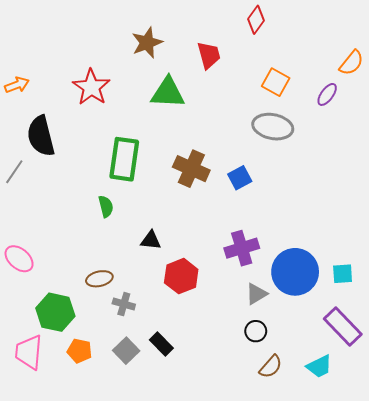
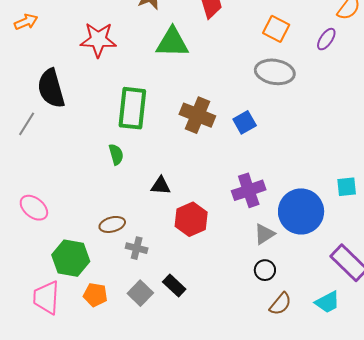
orange arrow: (17, 85) -> (26, 22), moved
red star: (91, 87) -> (98, 40), turned -30
cyan square: (343, 274) -> (347, 187), moved

